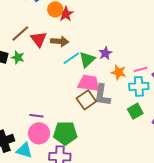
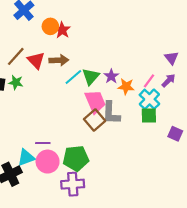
purple star: (105, 53) -> (111, 76), moved
pink line: (140, 69) -> (149, 81), turned -32
pink trapezoid: (89, 83) -> (95, 102), turned 65
cyan cross: (139, 86) -> (149, 99), turned -36
green square: (135, 111) -> (149, 115), moved, turned 35
cyan triangle: (24, 150) -> (26, 158), moved, turned -30

